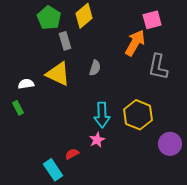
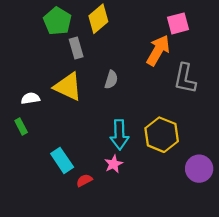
cyan rectangle: (53, 170) -> (62, 160), moved

